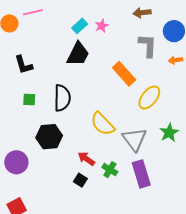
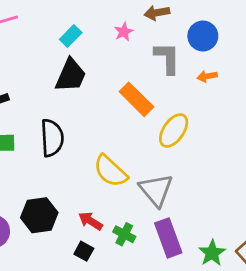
pink star: (102, 26) -> (124, 32), moved
green star: (169, 133) -> (212, 253), moved
black hexagon: (49, 137) -> (39, 215), moved

